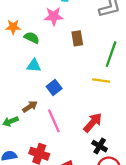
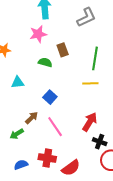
green semicircle: (32, 38) -> (45, 62), moved
cyan triangle: (34, 66) -> (18, 82), moved

